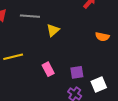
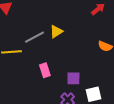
gray line: (30, 16) -> (34, 37), moved, turned -42

